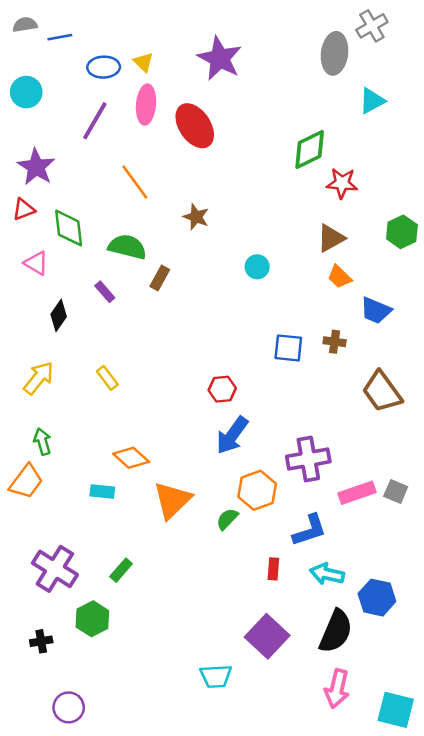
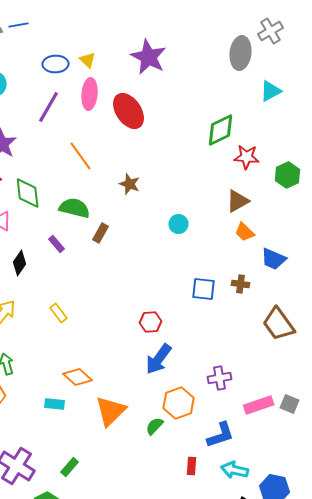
blue line: (60, 37) -> (19, 25), moved
green hexagon: (402, 232) -> (288, 175), moved
purple cross: (308, 459) -> (220, 378), size x0.7

